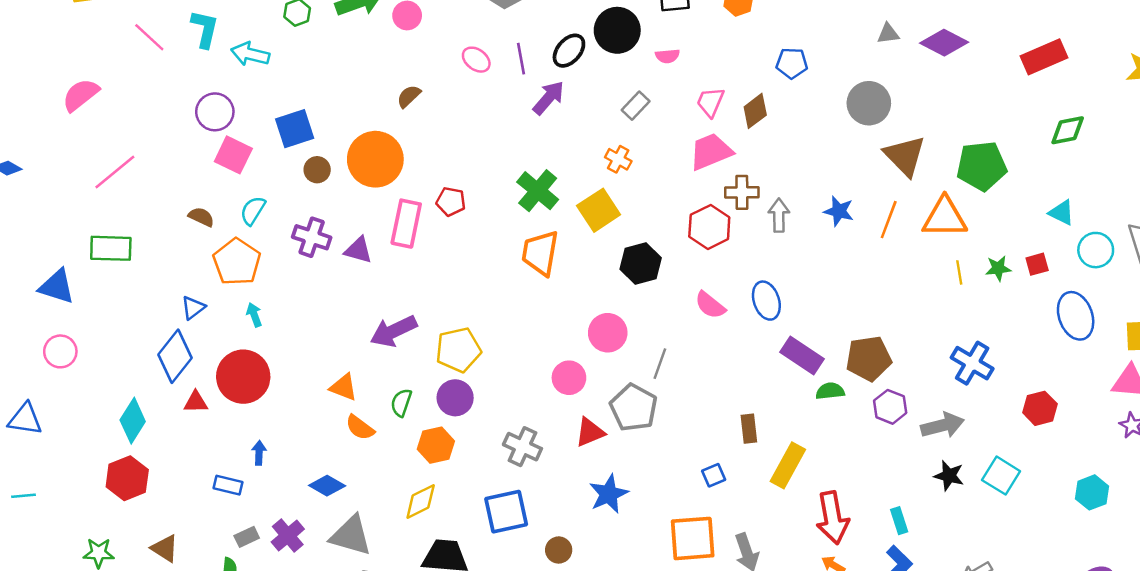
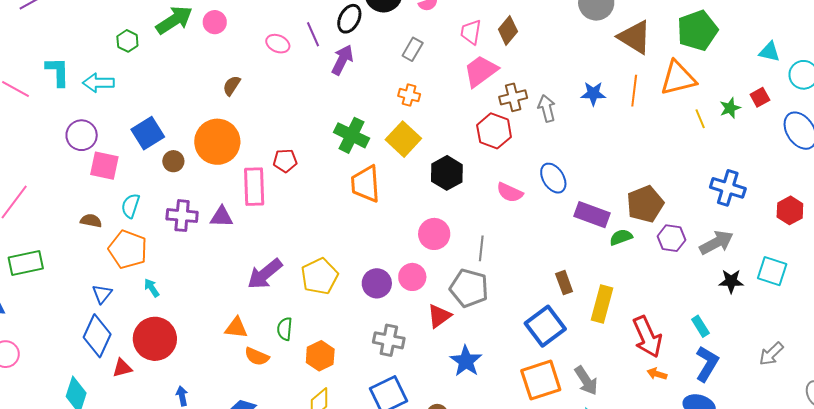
purple circle: (455, 398) -> (377, 283), moved
blue square: (714, 475) -> (545, 326), size x2.0

